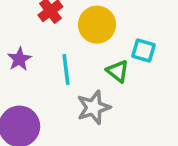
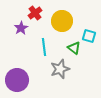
purple star: (19, 59) -> (21, 28), moved

